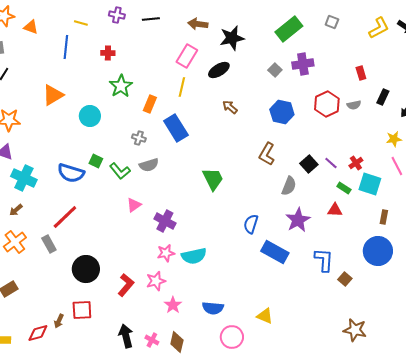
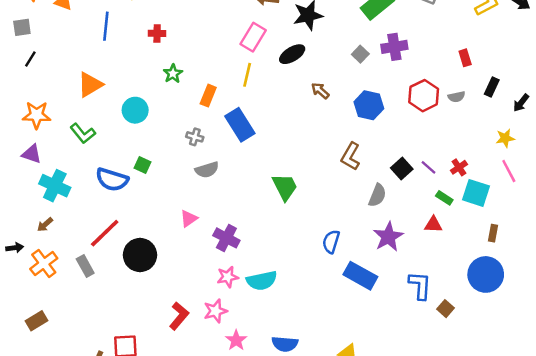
green star: (121, 86) -> (173, 74), size x0.7
brown arrow: (230, 107) -> (320, 91), moved
green L-shape: (120, 171) -> (83, 133), moved
black circle: (86, 269) -> (140, 255), moved

